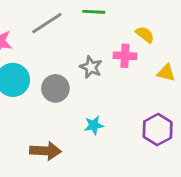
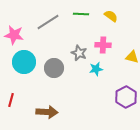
yellow semicircle: (145, 34) -> (111, 16), moved
cyan star: (94, 125) -> (96, 69), moved

